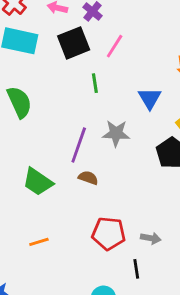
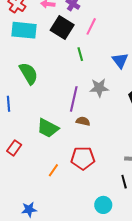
black square: (74, 43) -> (62, 27), turned -30
red pentagon: (109, 233) -> (83, 158), moved
orange line: (39, 242) -> (53, 170), turned -32

